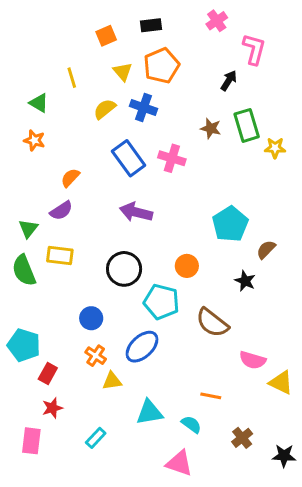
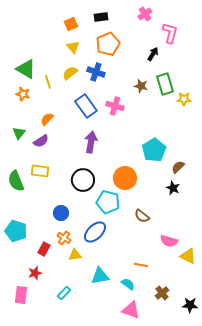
yellow triangle: (123, 72) -> (73, 47), moved
yellow line: (72, 78) -> (48, 82), moved
green triangle: (39, 103) -> (26, 69), size x1.5
purple arrow: (136, 212) -> (91, 142), turned 85
green triangle: (28, 229) -> (19, 133), moved
orange circle: (187, 266) -> (125, 178), size x1.5
black star: (245, 281) -> (173, 188), moved
brown semicircle: (212, 323) -> (142, 216), size x0.7
red rectangle: (48, 374) -> (44, 249), moved
pink triangle: (179, 463) -> (131, 310), moved

